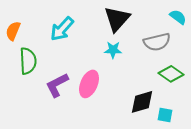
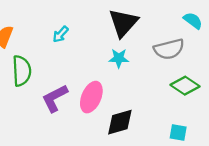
cyan arrow: (62, 29) -> (61, 34), size x0.6
black diamond: (142, 102) -> (120, 122), moved

